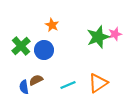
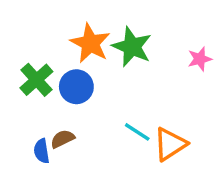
orange star: (52, 25) -> (90, 43), size x1.6
green star: (98, 37) -> (132, 47), moved, turned -30
cyan line: (68, 85) -> (137, 132), moved, turned 56

